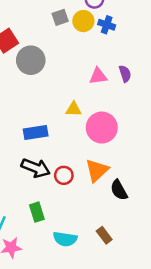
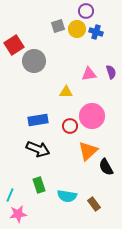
yellow triangle: (74, 109) -> (66, 92), moved
red circle: (64, 175) -> (70, 126), moved
cyan semicircle: (65, 239) -> (67, 196), moved

